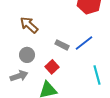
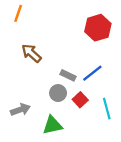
gray circle: (27, 55) -> (58, 93), moved
red square: (52, 67) -> (80, 100), moved

